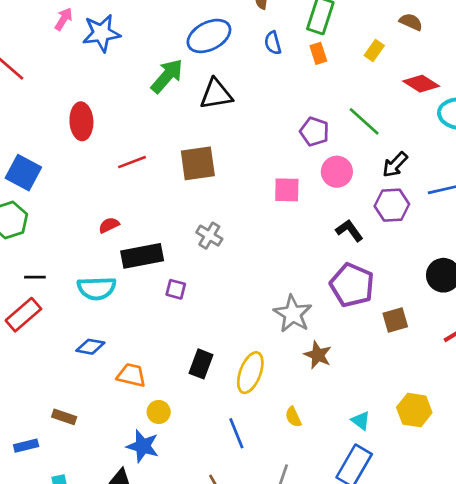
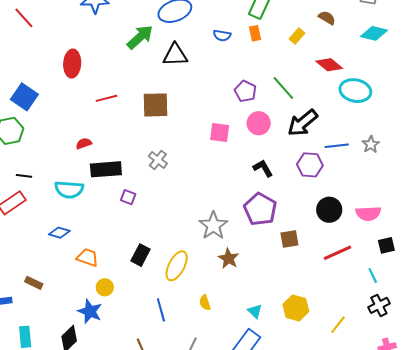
blue semicircle: (273, 43) -> (222, 35), moved, turned -72
black arrow: (395, 165) -> (303, 123), size x1.5
purple hexagon: (392, 205) -> (310, 165), moved

